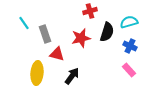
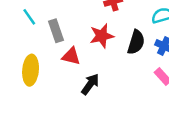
black semicircle: (107, 32) -> (136, 42), moved
yellow ellipse: (37, 73) -> (31, 70), moved

